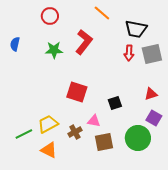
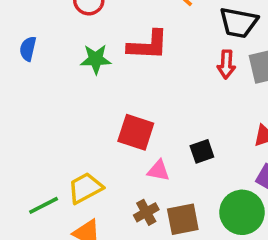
red L-shape: (84, 42) -> (148, 45), turned 55
pink triangle: (94, 121) -> (158, 171), moved
brown cross: (75, 132) -> (146, 212), moved

